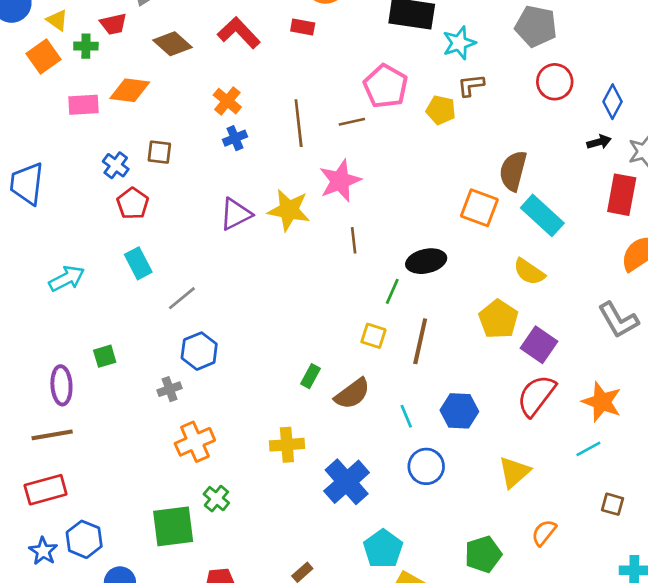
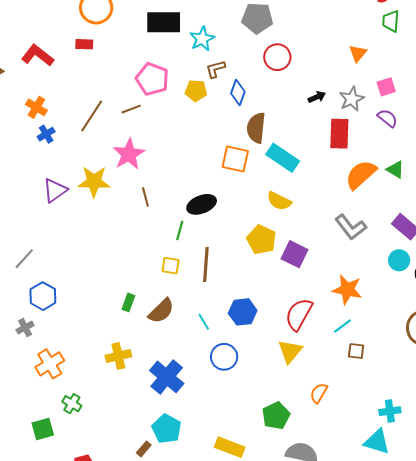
blue diamond: (613, 102) -> (238, 92), moved
brown line: (299, 123) -> (92, 116), turned 48
red semicircle: (536, 396) -> (299, 314), moved
brown square: (612, 504) -> (356, 351), moved
green square: (173, 526) -> (43, 429), size x0.7
cyan pentagon: (383, 549) -> (167, 429), moved

